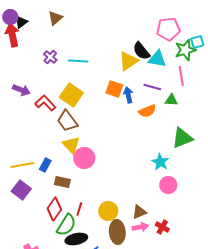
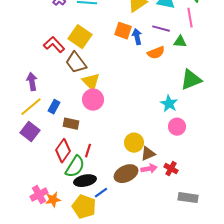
purple arrow: (21, 90) -> (32, 82), moved, turned -120
yellow triangle: (71, 145) -> (91, 82), moved
yellow line: (22, 165) -> (31, 107), turned -30
yellow circle: (108, 211) -> (134, 143), moved
brown ellipse: (117, 232) -> (126, 174), turned 70

